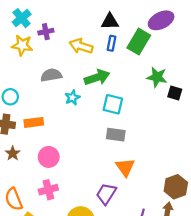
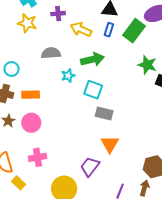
purple cross: (46, 32) -> (58, 14), moved
cyan square: (113, 104) -> (93, 90), moved
pink circle: (49, 157) -> (31, 123), moved

